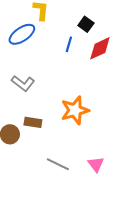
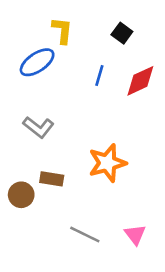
black square: (86, 24) -> (122, 33), moved

